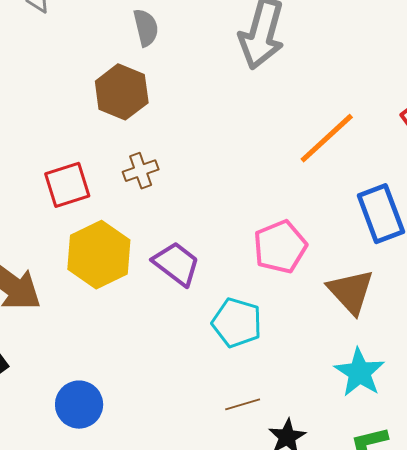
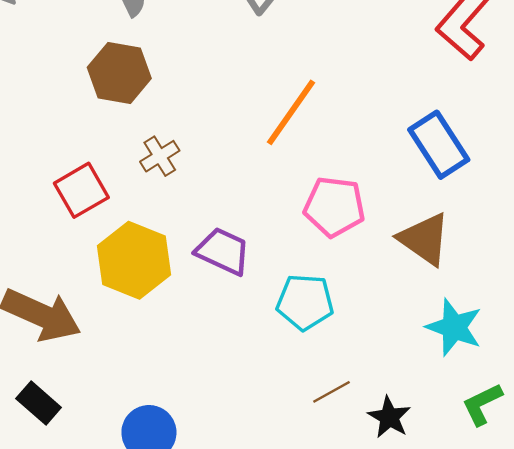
orange line: (327, 138) -> (291, 112), moved
pink pentagon: (280, 247) -> (334, 207), turned -30

